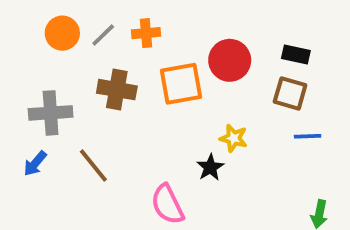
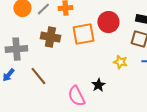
yellow star: (234, 138) -> (120, 62), moved
black star: (210, 167) -> (98, 85), moved

